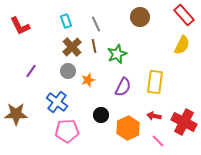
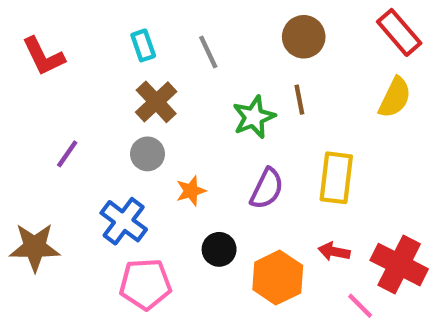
brown line: (94, 46) -> (299, 100), moved
orange star: (88, 80) -> (191, 191), moved
pink line: (158, 141) -> (360, 306), moved

